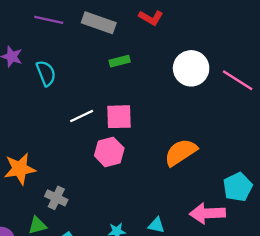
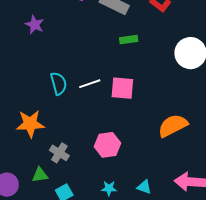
cyan semicircle: (46, 73) -> (59, 83), moved
pink hexagon: (109, 152) -> (107, 145), moved

